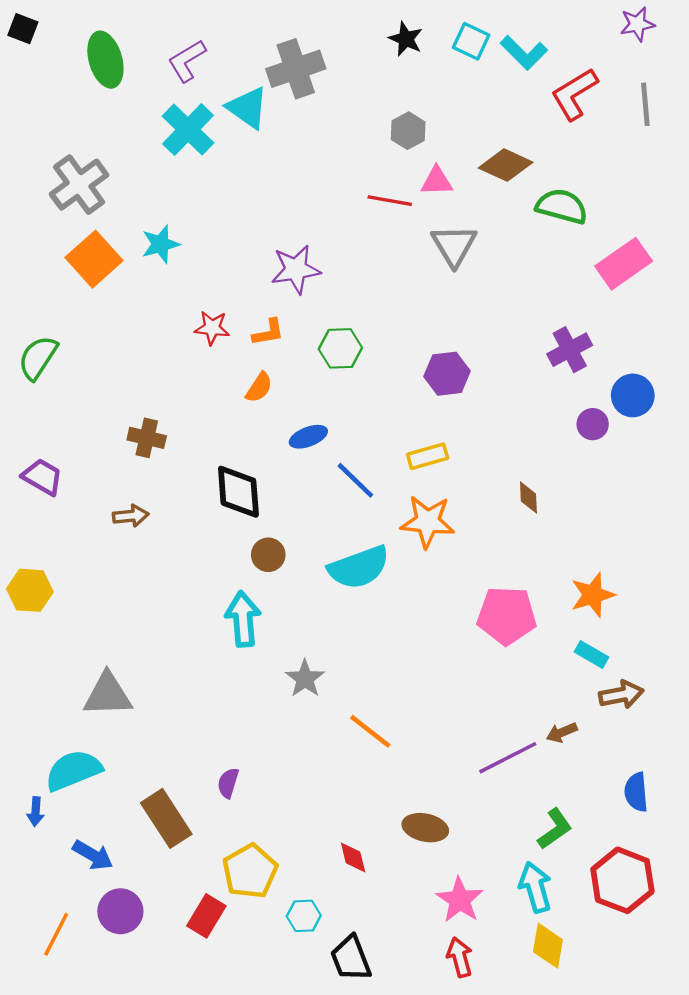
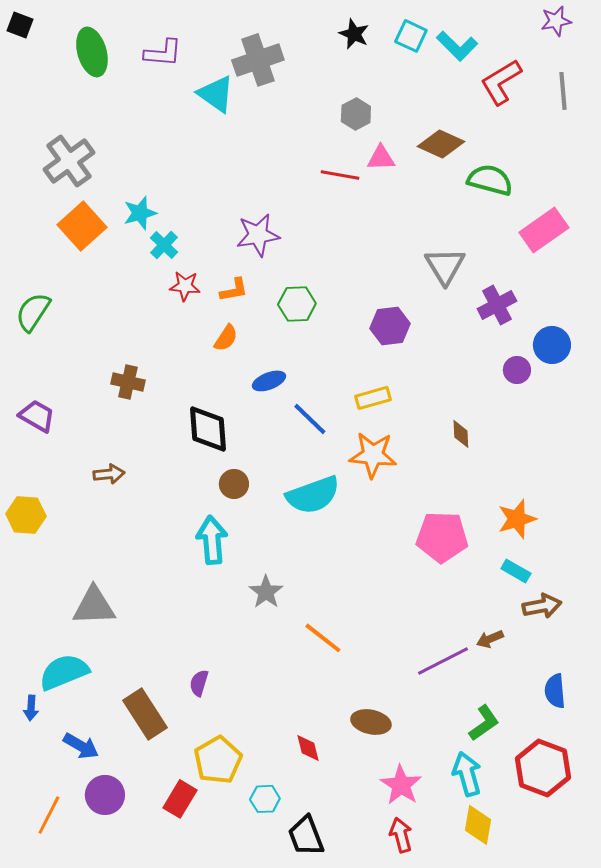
purple L-shape: (187, 61) -> (163, 53), turned -144
cyan cross: (188, 130) -> (164, 245), moved, size x0.6
gray triangle: (454, 245) -> (445, 266), moved
brown arrow: (131, 516) -> (109, 474), moved

